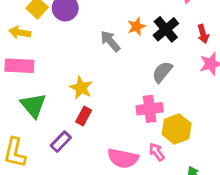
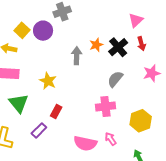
red arrow: (203, 34) -> (141, 44), moved
gray arrow: (110, 41) -> (77, 56), turned 42
yellow star: (81, 88) -> (48, 81), moved
yellow hexagon: (177, 129) -> (141, 121), moved

